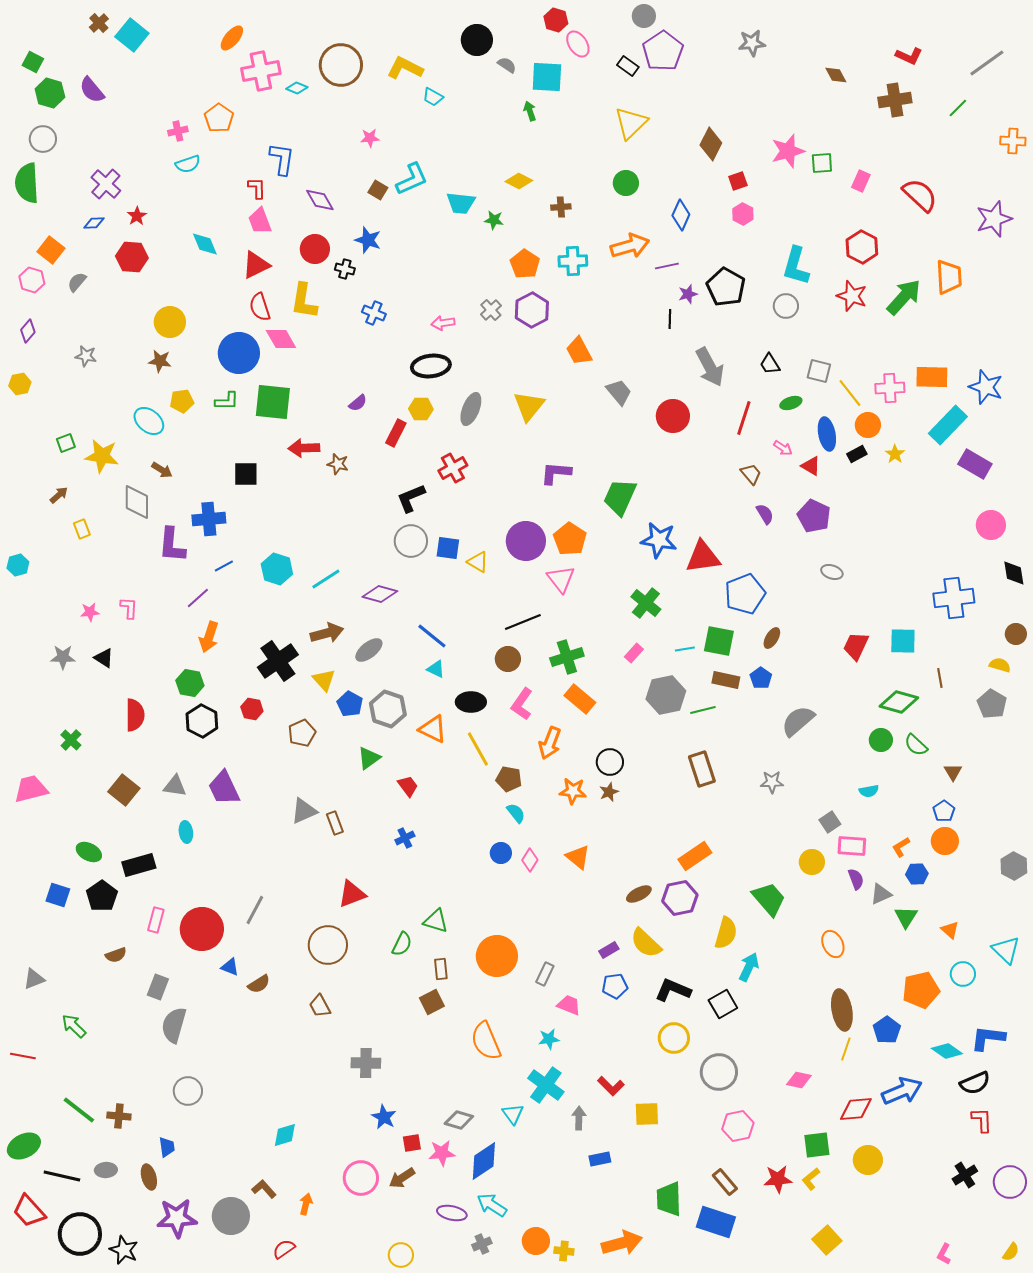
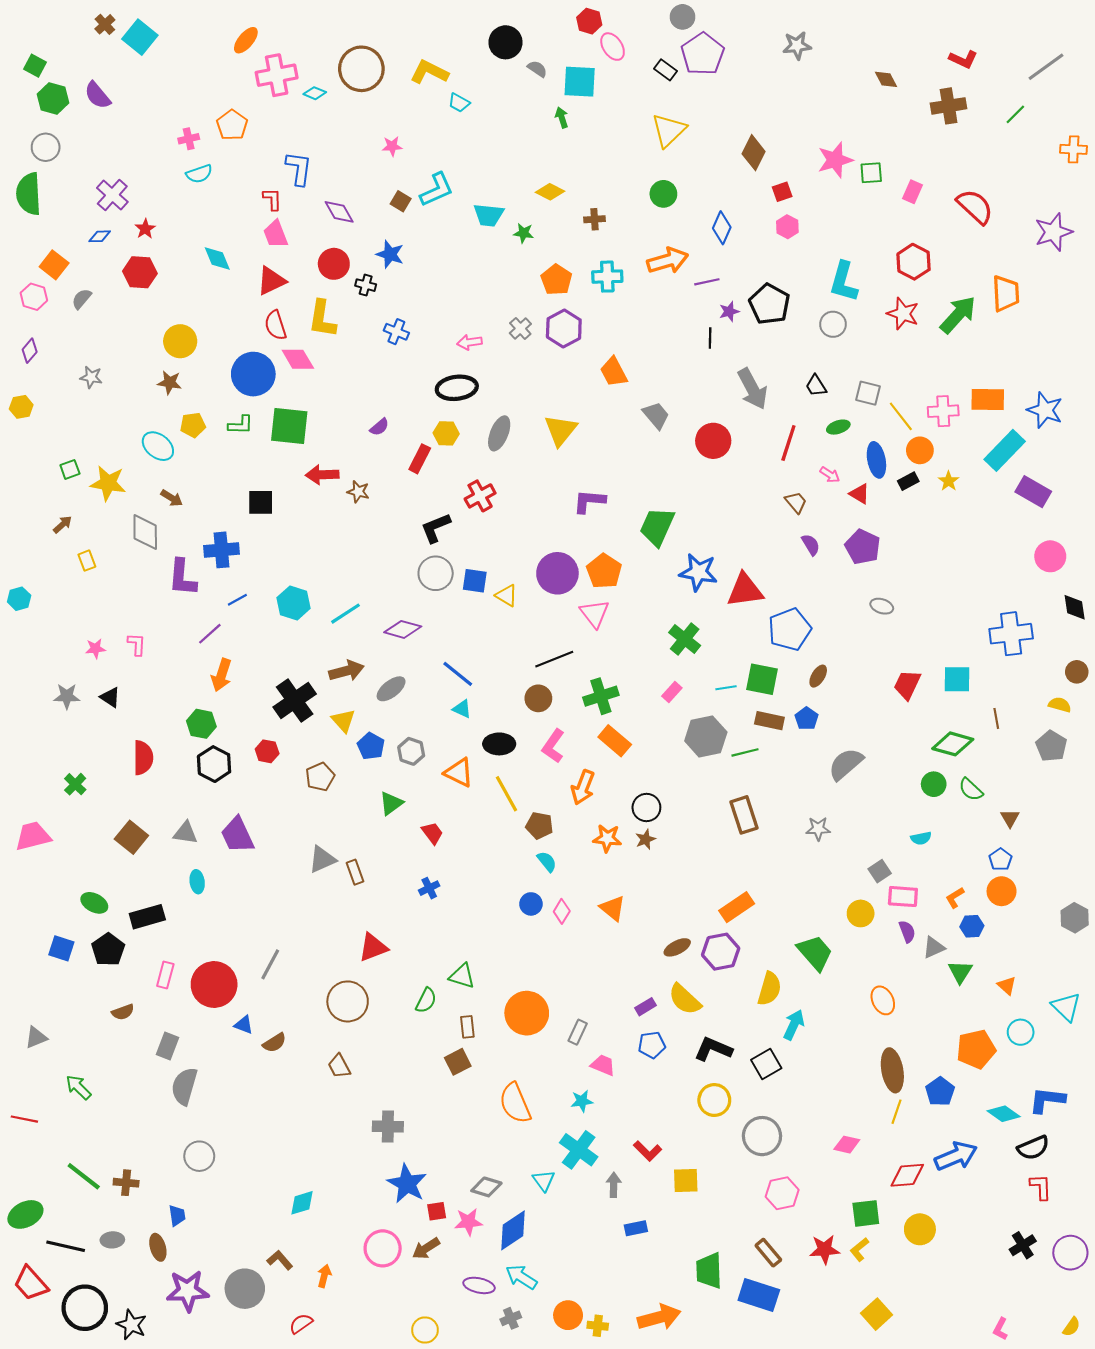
gray hexagon: (388, 709) -> (411, 751), size x0.7
blue star: (384, 1117) -> (407, 1184), size x1.5

